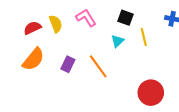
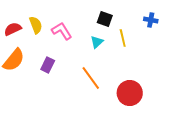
pink L-shape: (86, 18) -> (62, 31), moved
orange line: (98, 66) -> (91, 78), moved

